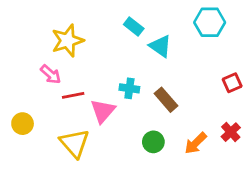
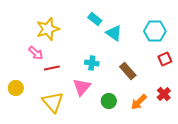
cyan hexagon: (210, 22) -> (155, 31), moved
brown rectangle: (166, 100) -> (128, 71), moved
pink triangle: (103, 111) -> (82, 87), moved

